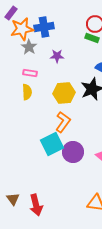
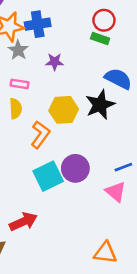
orange L-shape: (63, 122) -> (40, 135), moved
purple circle: (73, 152) -> (75, 168), moved
red arrow: (36, 205) -> (23, 222), moved, turned -100

